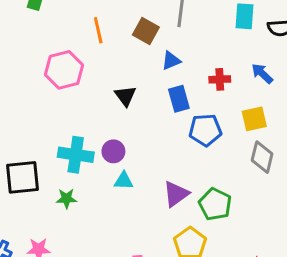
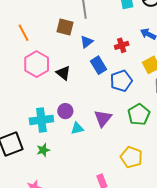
orange line: (98, 30) -> (23, 33), moved
pink hexagon: (64, 70) -> (37, 64), moved
purple triangle: (176, 194) -> (103, 118), moved
green pentagon: (215, 204) -> (139, 114), moved, turned 30

